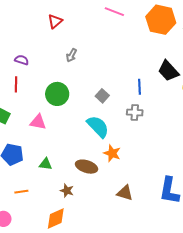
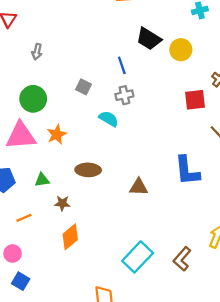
pink triangle: (38, 122) -> (21, 136), size x1.6
cyan semicircle: (98, 127) -> (109, 119), moved, size x0.7
orange star: (112, 153) -> (57, 134), moved, turned -30
brown star: (67, 191) -> (62, 203), moved

